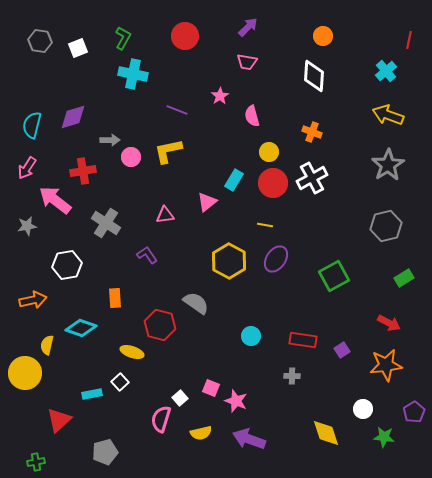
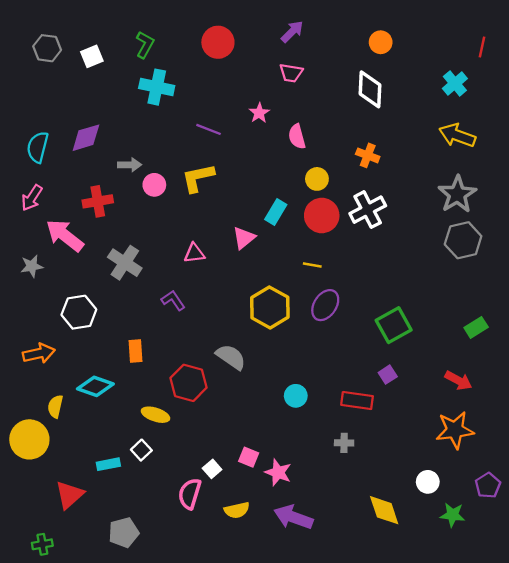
gray hexagon: (386, 226) -> (463, 240), moved
purple square: (342, 350) -> (388, 375), moved

